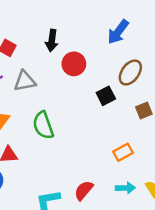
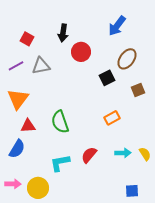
green semicircle: (43, 125) -> (60, 122), moved
orange rectangle: (123, 152) -> (112, 118), moved

